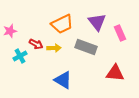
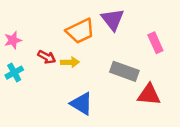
purple triangle: (97, 22) -> (113, 19), moved
gray rectangle: (86, 47) -> (124, 71), moved
cyan cross: (20, 56) -> (14, 73), moved

